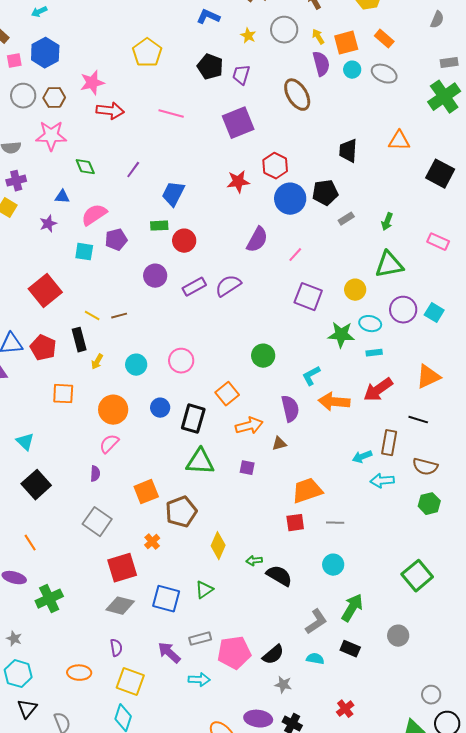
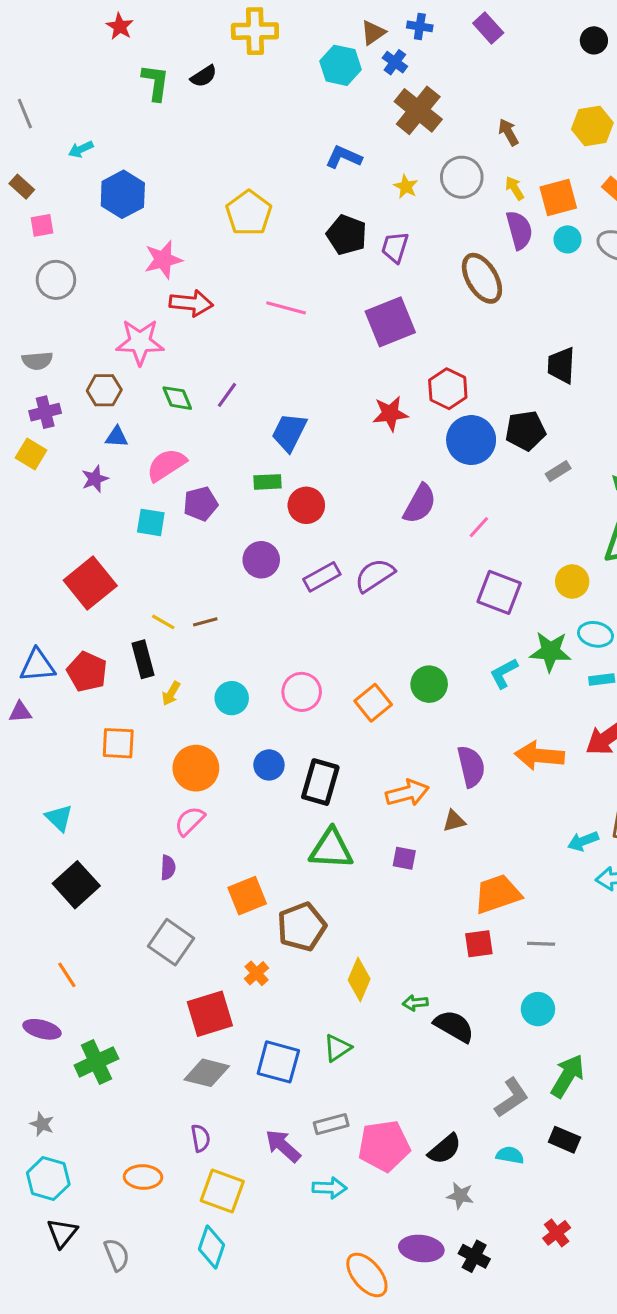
blue hexagon: (45, 53) -> (123, 194), moved
brown hexagon: (54, 98) -> (104, 390), moved
pink star: (51, 136) -> (140, 342), moved
green diamond: (85, 167) -> (177, 398), moved
cyan L-shape: (311, 376) -> (504, 673), moved
orange square: (227, 394) -> (373, 703), moved

